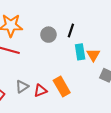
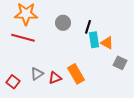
black line: (71, 31) -> (88, 27), moved
orange triangle: (93, 55) -> (107, 43), turned -32

